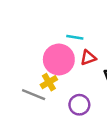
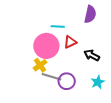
gray line: (34, 95) -> (52, 77), moved

